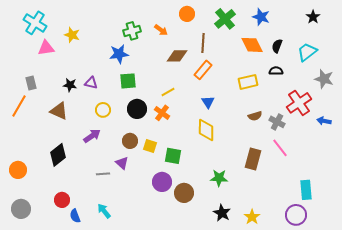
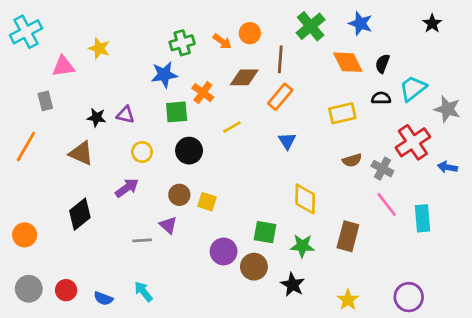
orange circle: (187, 14) -> (250, 33), moved
cyan cross: (35, 23) -> (26, 32), moved, turned 30
cyan trapezoid: (307, 52) -> (413, 88), moved
gray rectangle: (31, 83) -> (45, 101), moved
orange cross: (162, 113) -> (203, 93), moved
yellow diamond: (206, 130) -> (305, 199), moved
green square: (173, 156) -> (265, 232), moved
brown rectangle: (253, 159) -> (348, 236), moved
cyan rectangle: (306, 190) -> (423, 218), moved
red circle: (62, 200) -> (66, 290), moved
black star: (222, 213) -> (293, 285), moved
blue semicircle: (75, 216) -> (103, 298), turned -48

